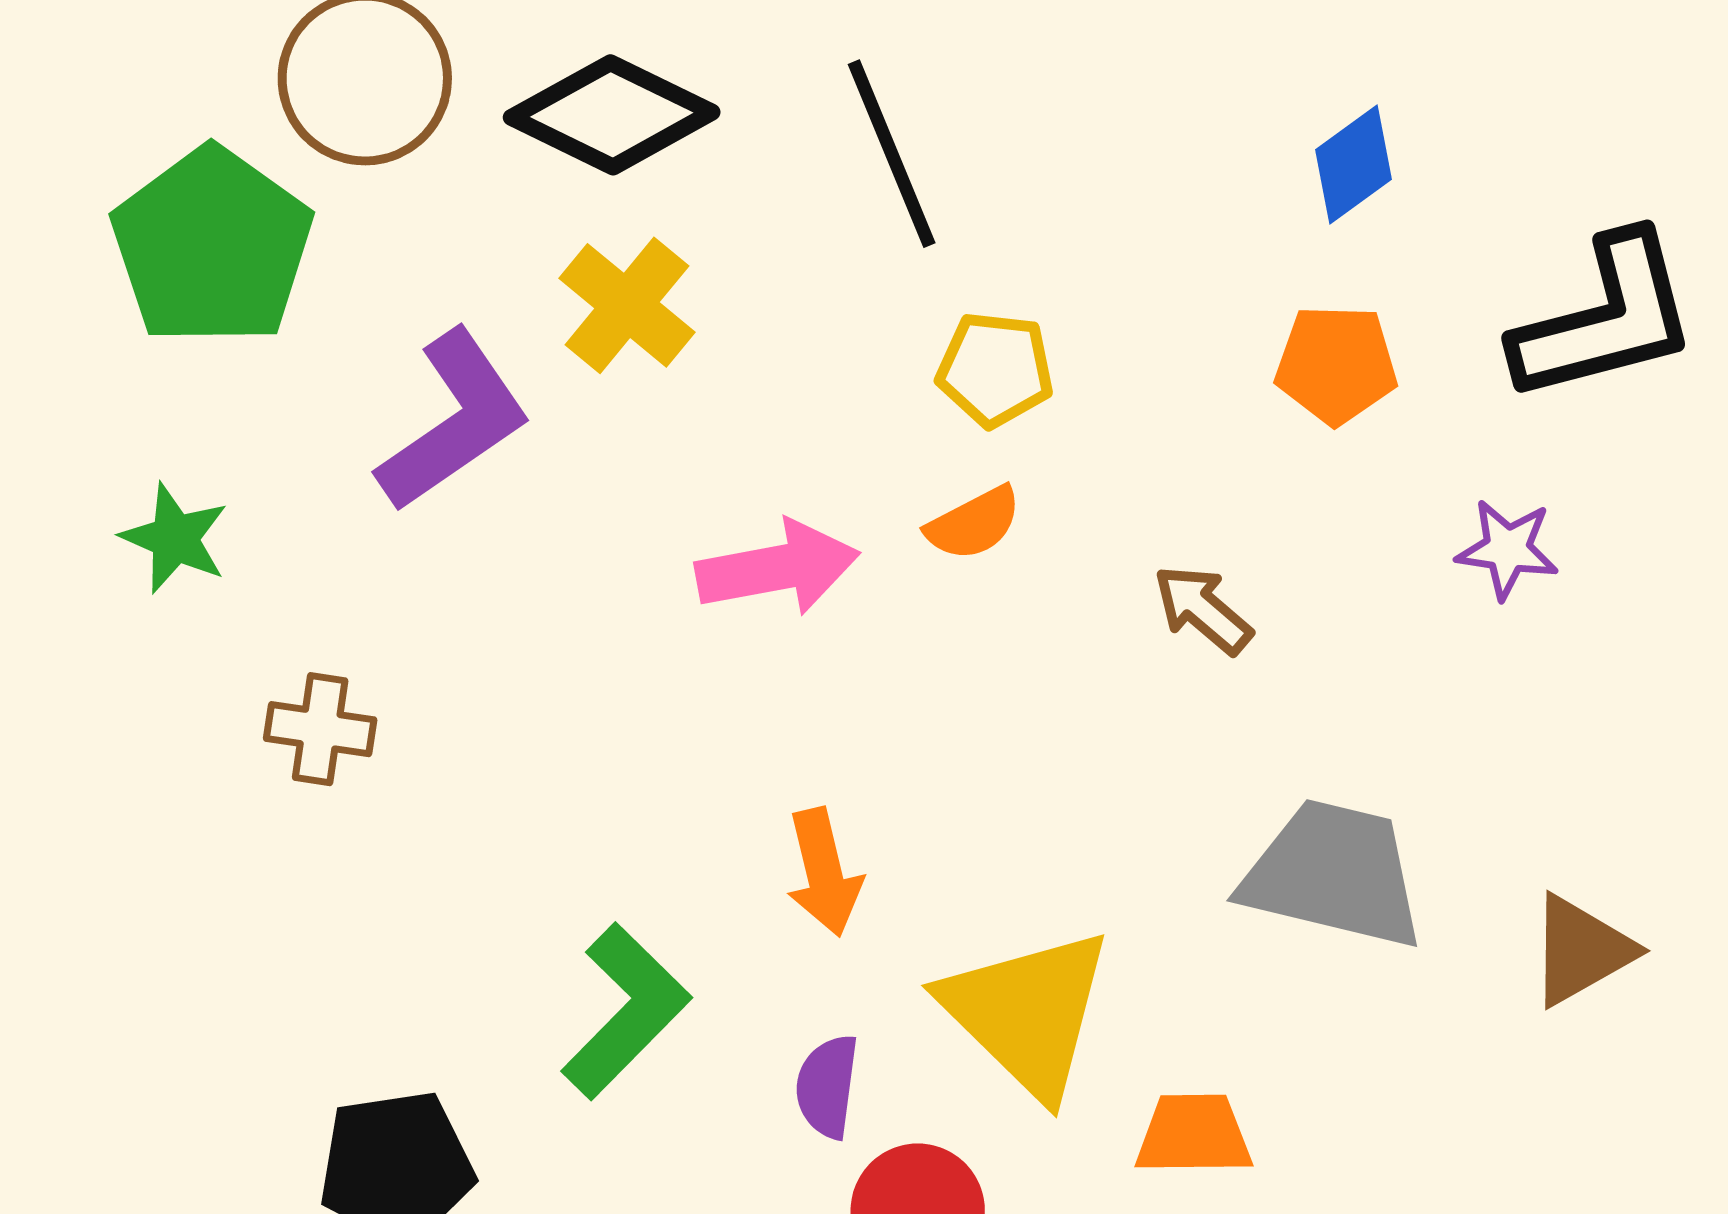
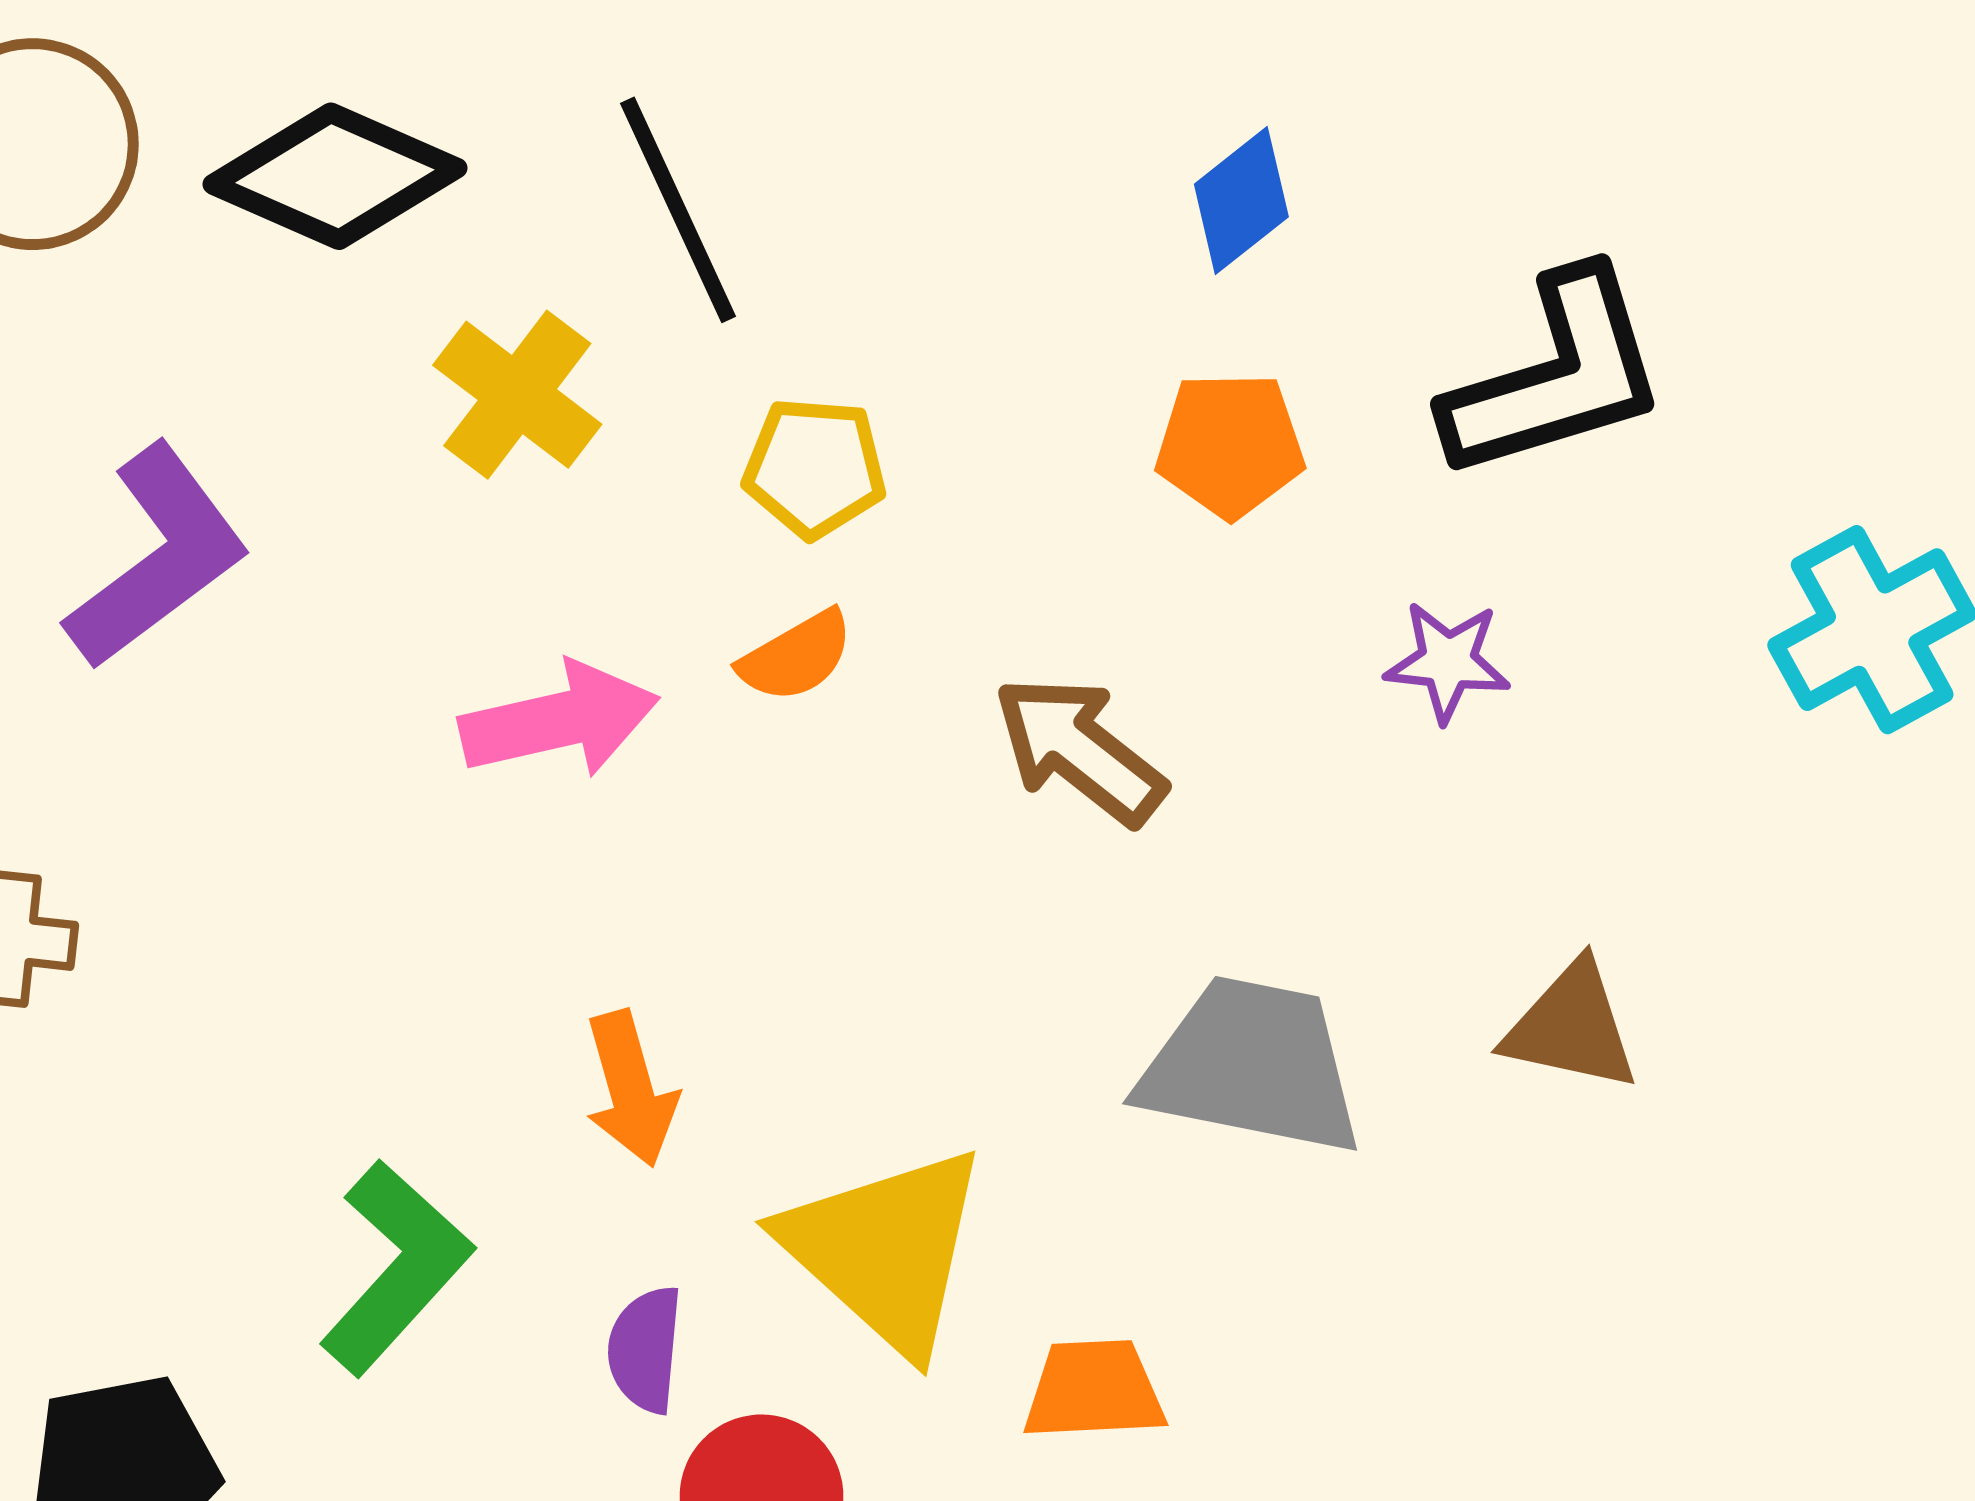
yellow cross: (627, 305) -> (517, 395), moved
brown arrow: (1203, 610) -> (1079, 750), size x1.4
brown triangle: (1581, 950) -> (1571, 1027), moved, turned 44

